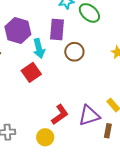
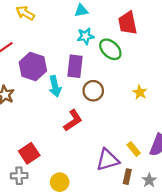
red square: (31, 72) -> (29, 153), moved
red L-shape: (60, 115) -> (73, 120), moved

